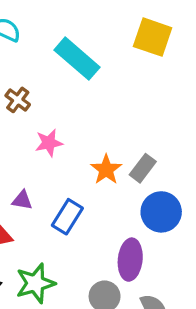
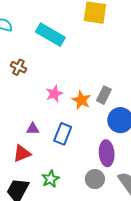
pink star: (49, 143) -> (54, 94), moved
green star: (35, 283) -> (51, 179), size x0.7

